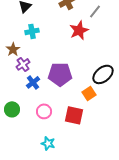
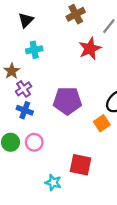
blue cross: (33, 82) -> (25, 110), moved, turned -32
pink circle: (44, 111) -> (34, 142), moved
red square: (74, 115) -> (80, 165), moved

